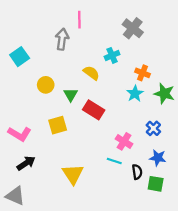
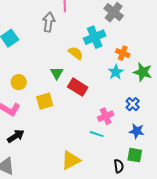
cyan cross: (112, 55) -> (95, 37), size x1.5
yellow circle: (46, 85) -> (19, 82), moved
pink cross: (124, 141) -> (106, 116), turned 35
black semicircle: (137, 172) -> (119, 166), moved
yellow triangle: (73, 174) -> (71, 160), moved, turned 35

